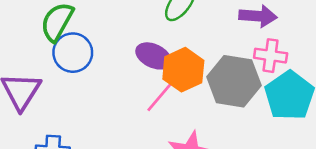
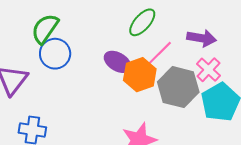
pink cross: (271, 56) -> (208, 70), turned 30
pink line: (162, 94) -> (158, 54), moved

